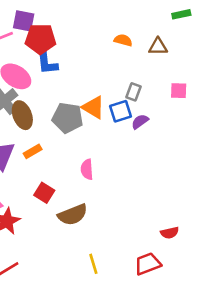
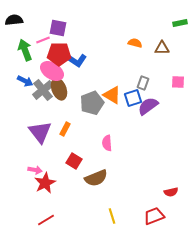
red pentagon: (40, 39) -> (59, 54), moved
blue L-shape: (47, 62) -> (76, 60), turned -50
brown ellipse: (22, 115) -> (59, 89), moved
gray pentagon: (68, 118) -> (92, 103), turned -30
purple semicircle: (140, 122) -> (148, 106), size x1.5
orange rectangle: (33, 151) -> (65, 129), turned -32

